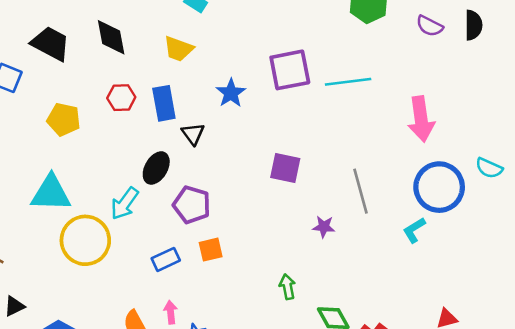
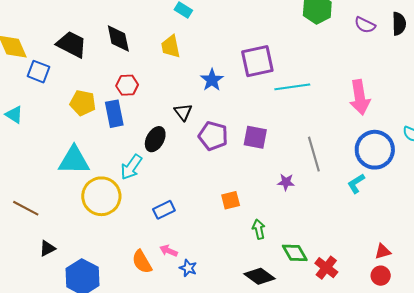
yellow trapezoid: (178, 49) -> (171, 46), turned 60
cyan line: (348, 82) -> (292, 87), moved
blue rectangle: (164, 103) -> (114, 114), moved
purple pentagon: (192, 205) -> (213, 136), moved
orange square: (211, 250) -> (231, 200), moved
pink arrow: (171, 312) -> (169, 251), turned -60

